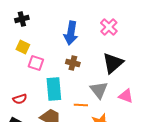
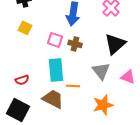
pink square: (36, 63) -> (55, 40), moved
orange line: (81, 105) -> (73, 86), moved

